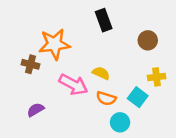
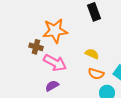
pink arrow: (73, 84) -> (55, 63), moved
purple semicircle: (36, 110) -> (52, 86), moved

